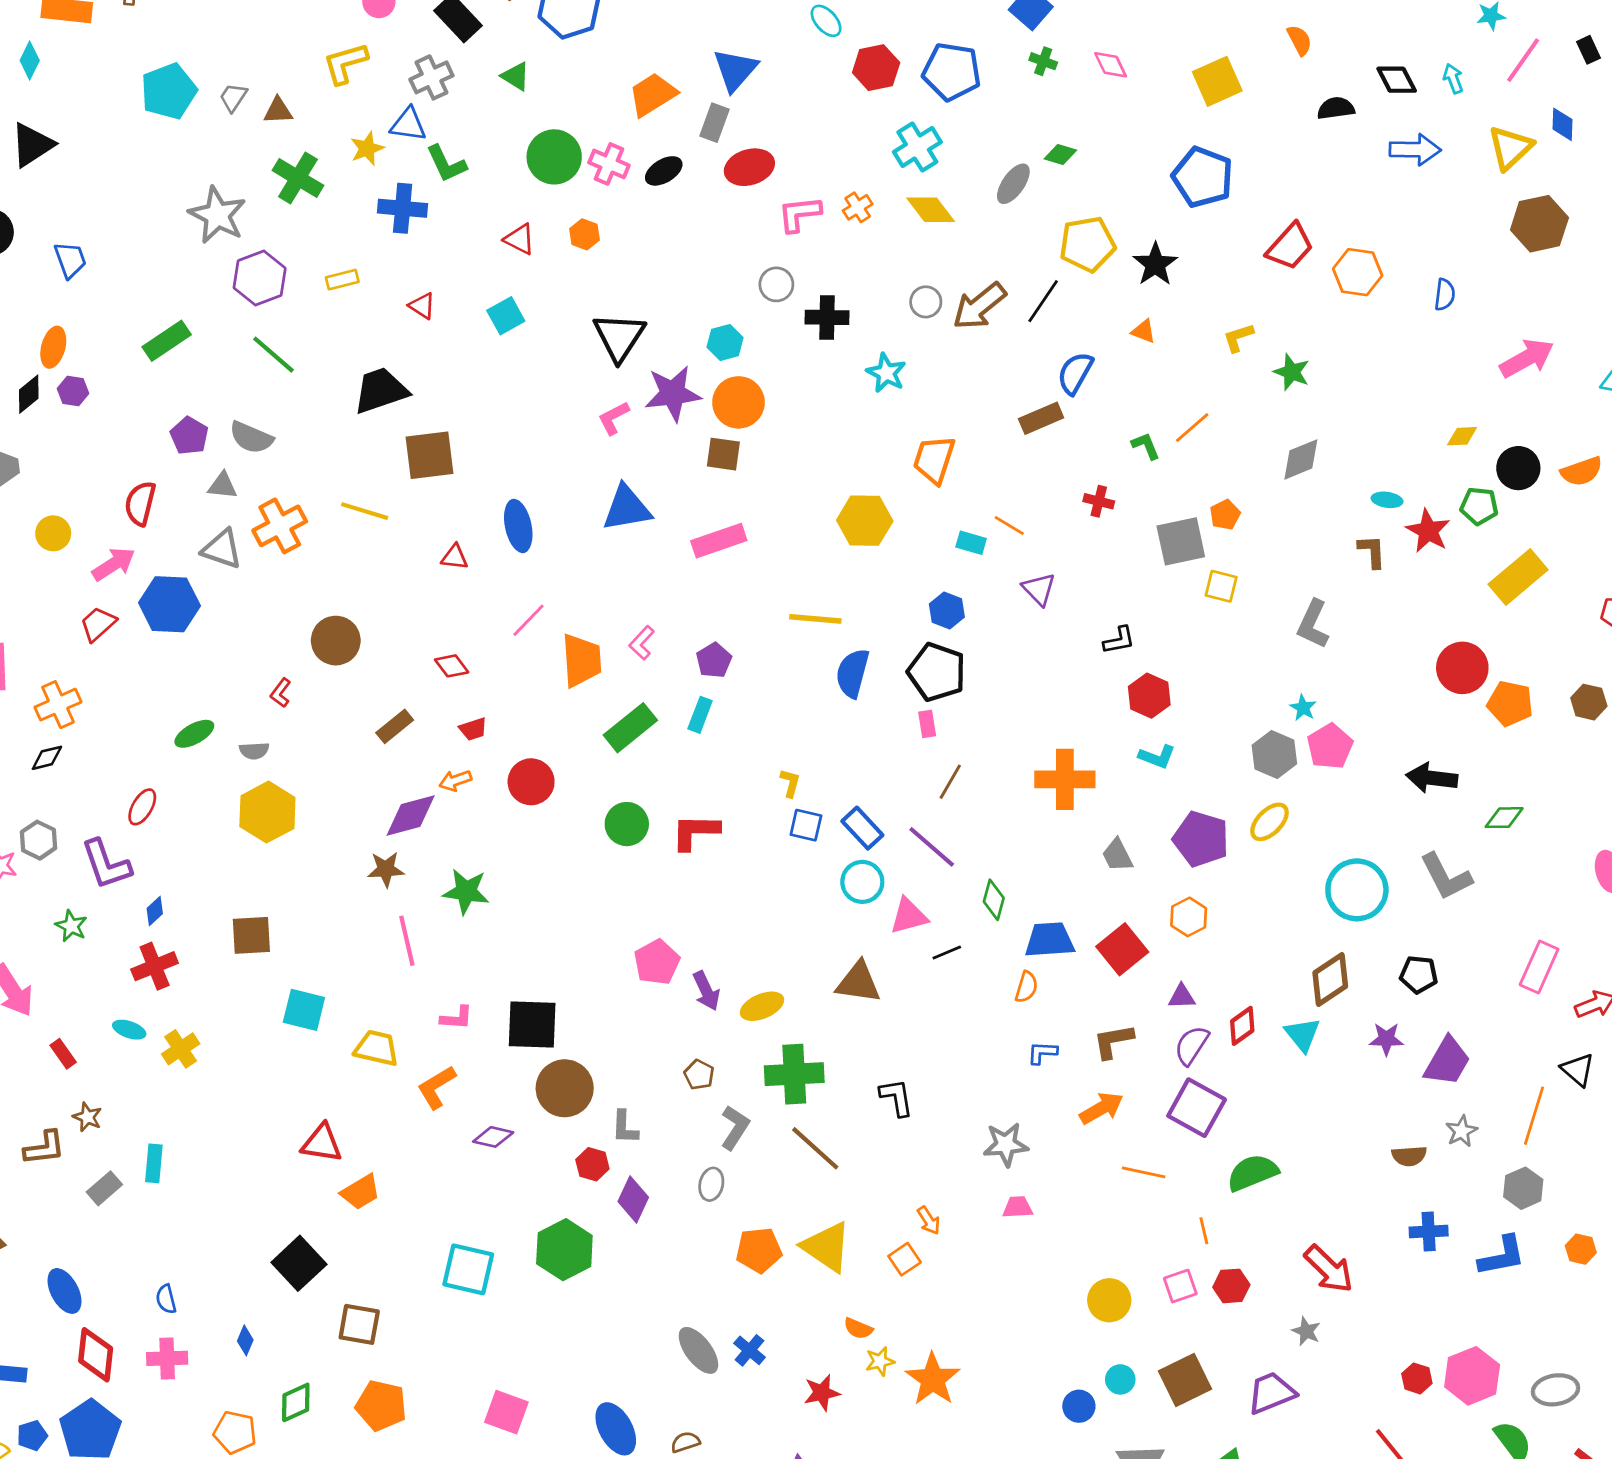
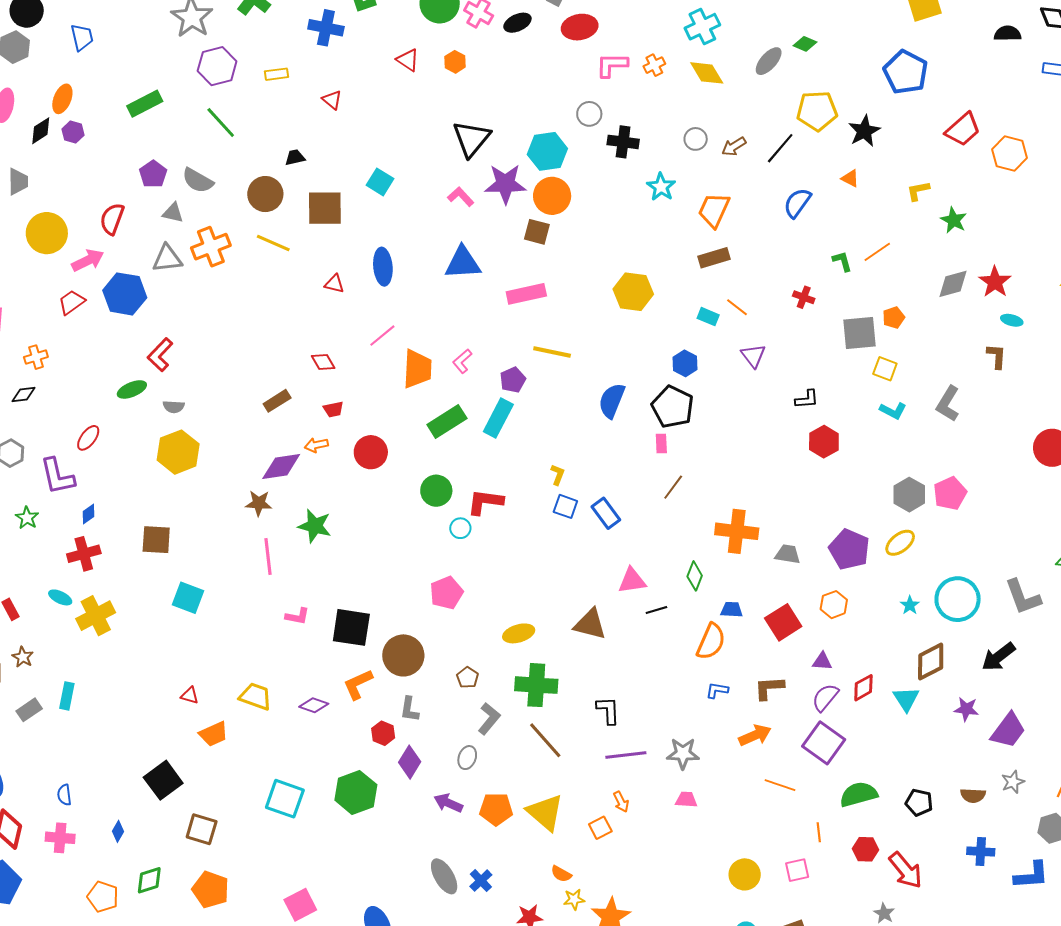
brown arrow: (979, 306) -> (734, 146), size x0.6
cyan square: (506, 316) -> (380, 182), moved, turned -36
cyan hexagon: (725, 342) -> (547, 151), size x1.5
black trapezoid: (381, 391) -> (295, 157), size x0.5
pink L-shape: (614, 418) -> (461, 197), turned 68
brown rectangle: (1041, 418) -> (714, 258), moved
orange trapezoid: (934, 460) -> (714, 210), moved
red star: (1428, 531) -> (995, 282), moved
yellow circle: (53, 533) -> (47, 233), size x1.6
gray triangle: (222, 549) -> (167, 259), turned -32
yellow line: (815, 619) -> (552, 352), moved
brown circle: (336, 641) -> (265, 194), moved
red L-shape: (281, 693) -> (160, 355), moved, size x1.6
orange cross: (58, 705) -> (36, 357), size x0.7
cyan star: (1303, 708) -> (910, 605), moved
cyan rectangle: (700, 715) -> (498, 418), size x1.5
cyan L-shape: (1157, 757) -> (893, 411), moved
black arrow: (1432, 778) -> (998, 657), moved, turned -51
orange cross: (1065, 779) -> (737, 531), moved
purple line: (932, 847) -> (626, 755), moved, turned -54
gray trapezoid: (1117, 855) -> (788, 554), turned 120
cyan circle: (862, 882) -> (460, 528), moved, size x0.7
blue trapezoid: (1050, 940) -> (732, 610), size x0.6
black pentagon: (1419, 974) -> (919, 803), moved
orange semicircle: (1026, 987) -> (711, 642), size x1.6
purple arrow: (706, 991) -> (448, 803), moved, turned 132
yellow trapezoid: (376, 1048) -> (255, 696), moved
yellow cross: (181, 1049) -> (96, 616), size x1.4
orange L-shape: (436, 1087) -> (358, 684), moved
brown circle: (565, 1088) -> (403, 655), moved
red triangle: (322, 1143) -> (190, 695), size x0.6
red hexagon: (1231, 1286) -> (865, 849), moved
pink square: (506, 1412) -> (300, 905), turned 36

